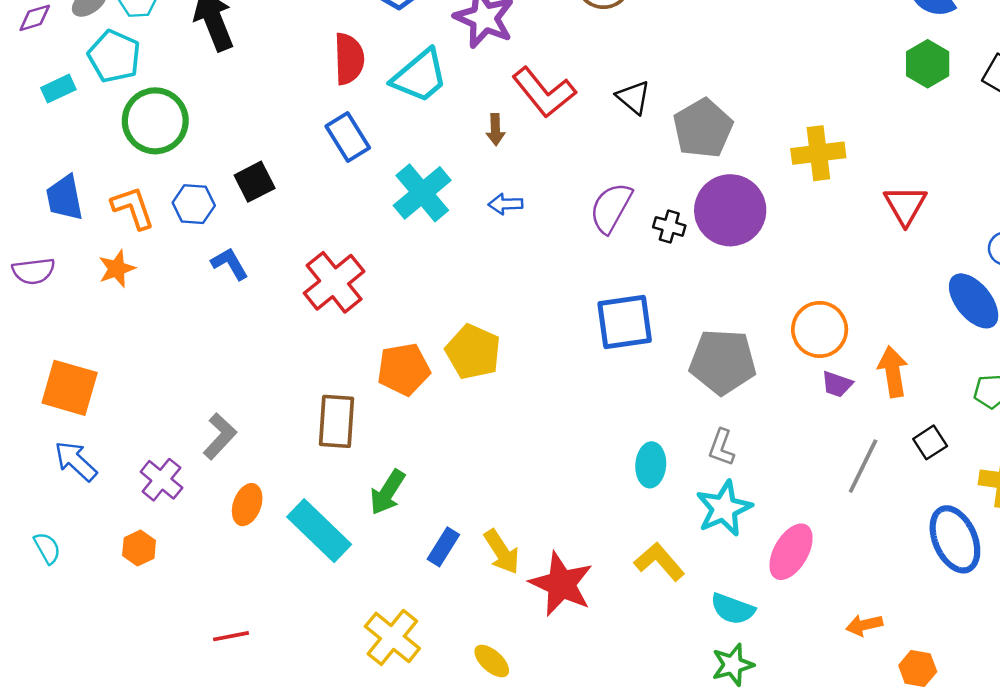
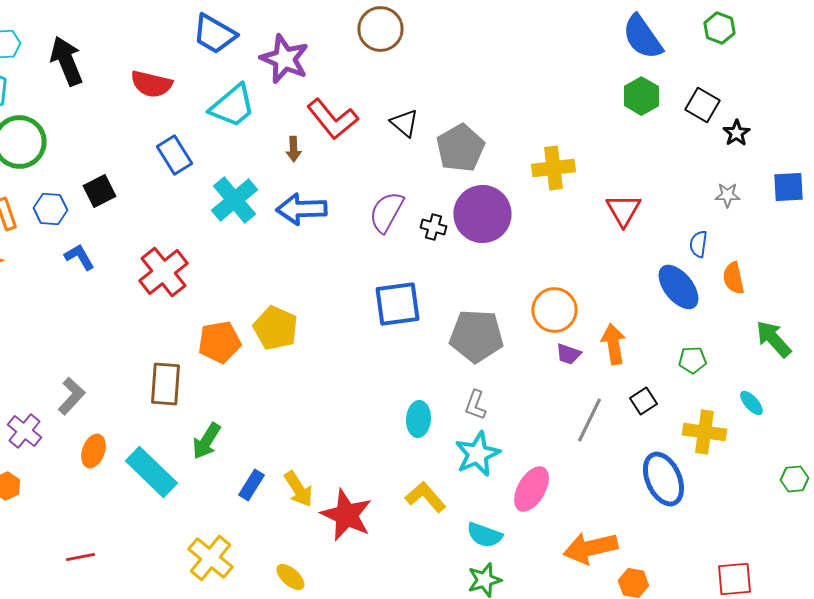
red semicircle: (349, 59) -> (151, 84), moved, turned 105
blue arrow: (505, 204) -> (301, 209), size x1.8
orange arrow: (864, 625) -> (590, 548), size x1.8

